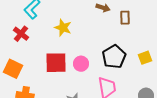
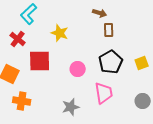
brown rectangle: (125, 18) -> (109, 30), moved
red square: (56, 63) -> (40, 61), moved

